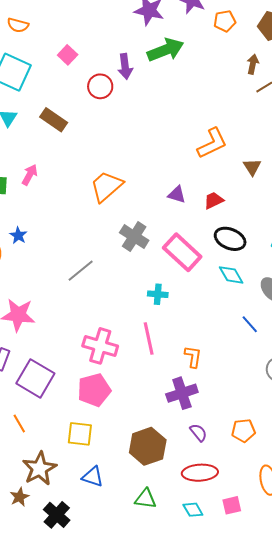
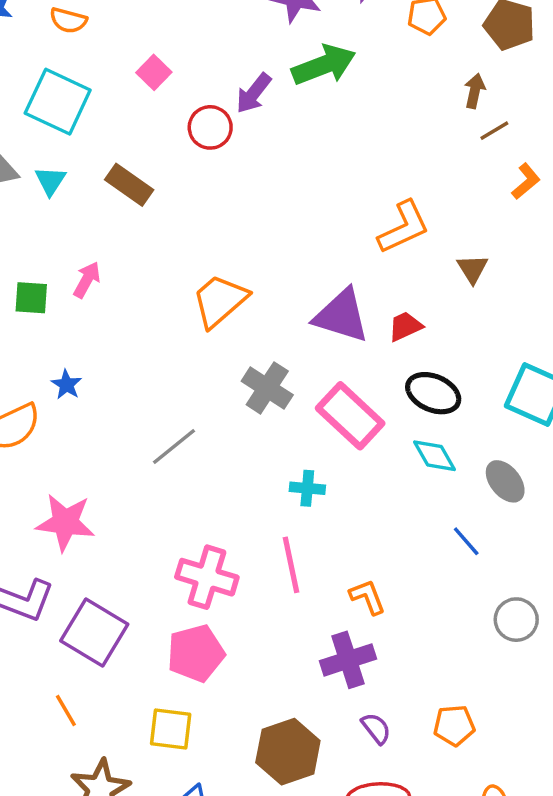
purple arrow: (125, 66) -> (254, 93), turned 45
purple triangle: (177, 195) -> (341, 316), size x1.8
orange L-shape: (193, 357) -> (368, 597), turned -30

